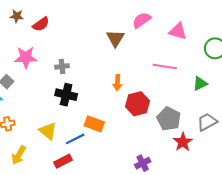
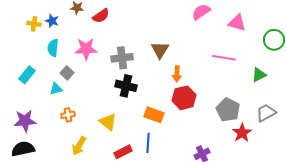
brown triangle: (115, 38) -> (160, 50), moved
gray cross: (62, 66) -> (122, 58), size x1.5
red hexagon: (138, 104) -> (184, 98), moved
blue line: (75, 139) -> (148, 143), moved, turned -60

